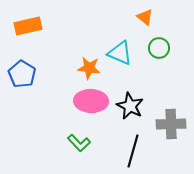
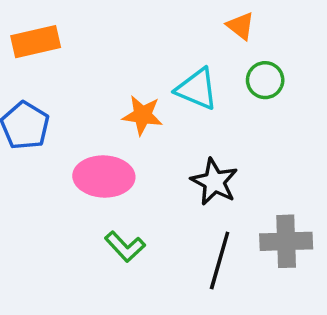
pink ellipse: (91, 101) -> (104, 176), moved
gray cross: (171, 124) -> (286, 241), moved

